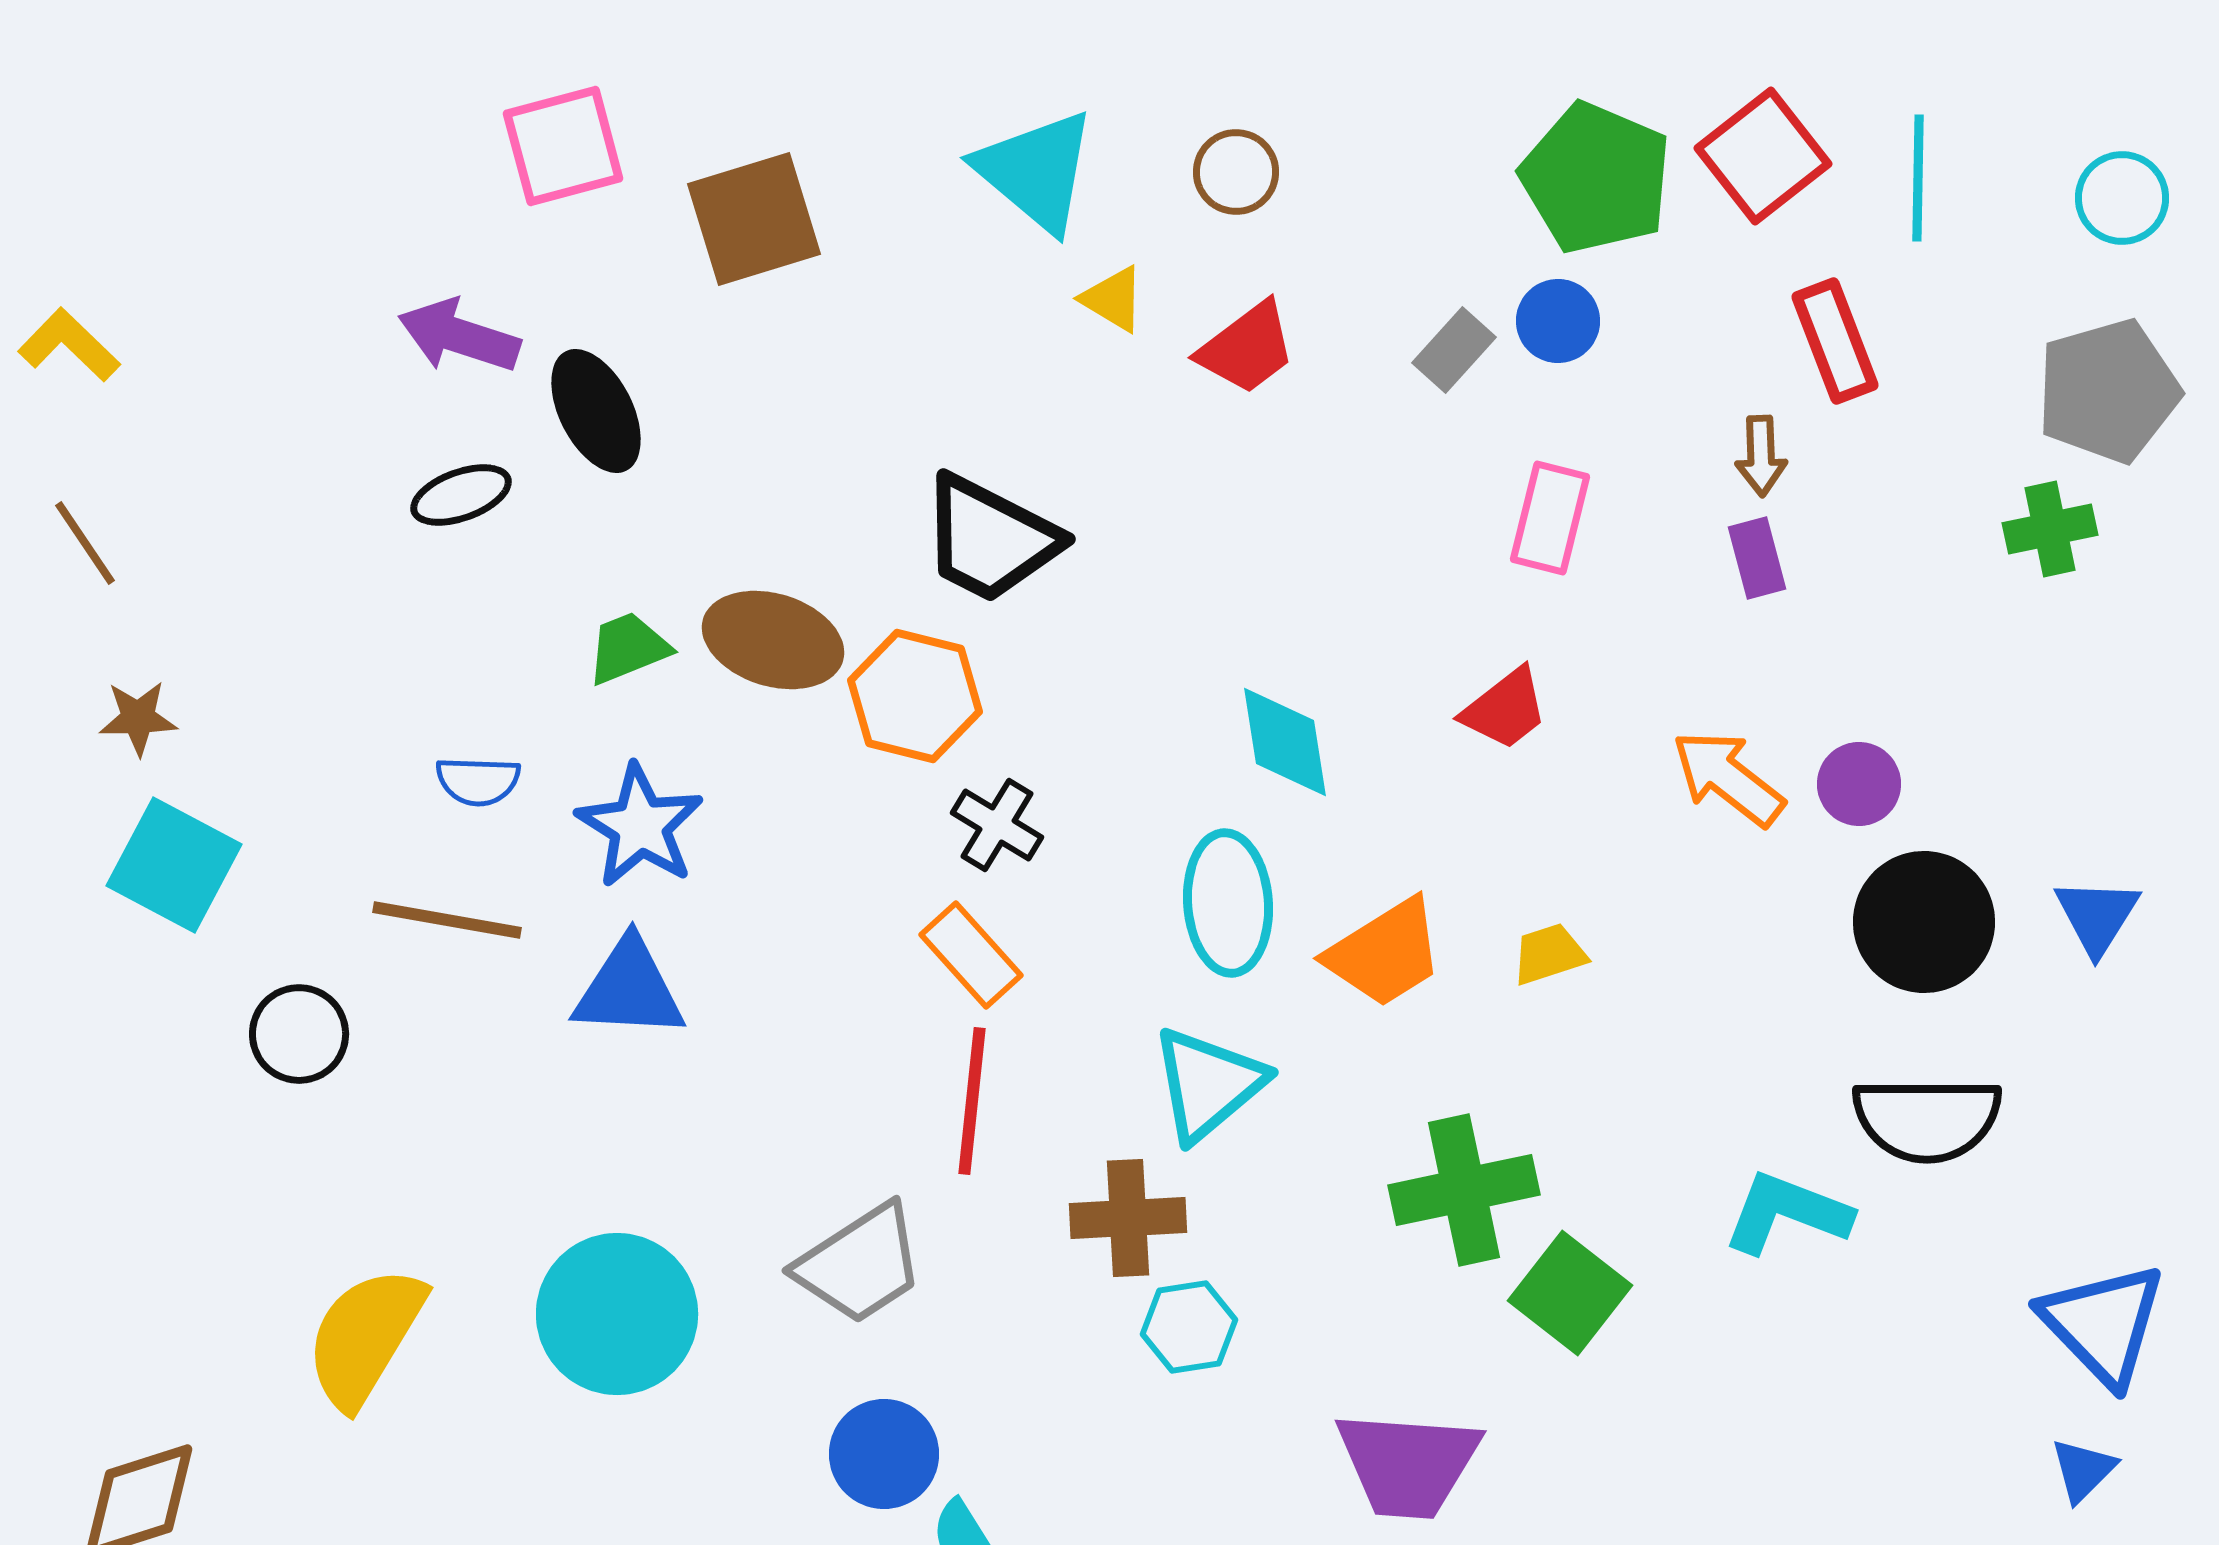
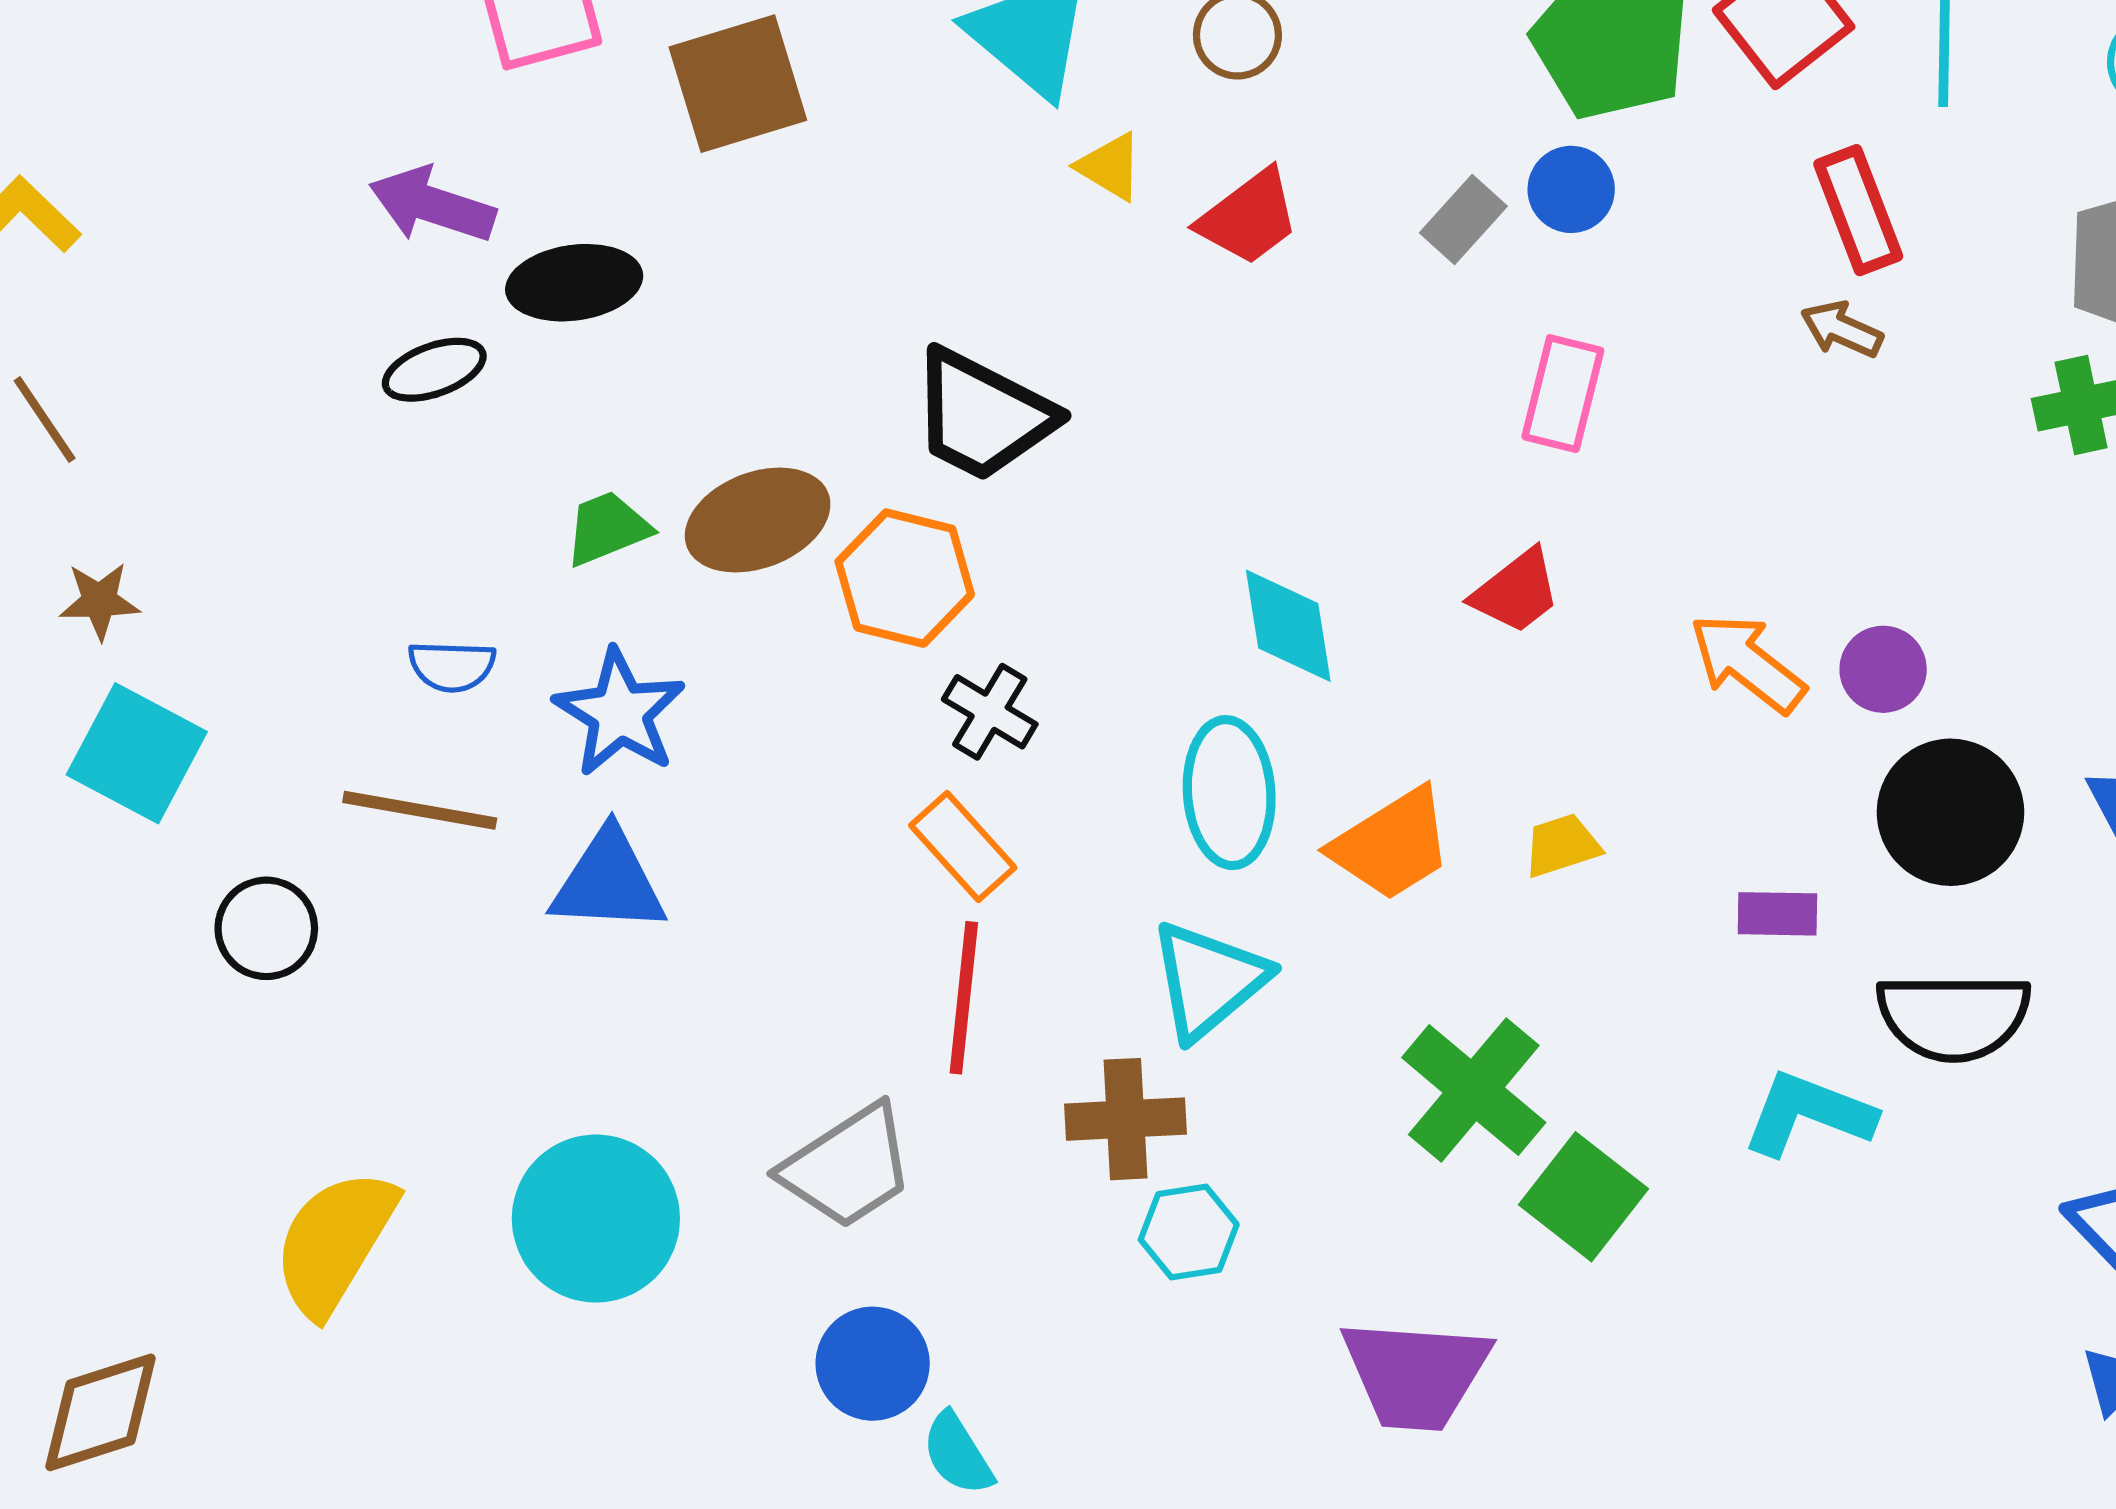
black ellipse: (596, 411) -> (574, 283), turned -71
brown arrow: (1761, 456) -> (1842, 329), moved, turned 116
purple rectangle: (1757, 558) -> (1777, 914), moved, turned -74
brown ellipse: (773, 640) -> (758, 520), turned -38
green cross: (1464, 1190) -> (1474, 1090), turned -38

